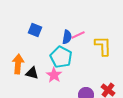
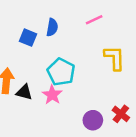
pink line: (78, 35) -> (94, 20), moved
blue semicircle: (67, 37) -> (52, 27), moved

